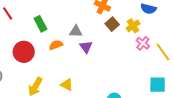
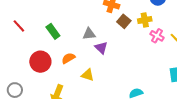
yellow cross: (133, 26) -> (145, 20), turned 32
orange semicircle: (56, 45) -> (68, 58), moved
yellow triangle: (67, 85) -> (88, 75), moved

